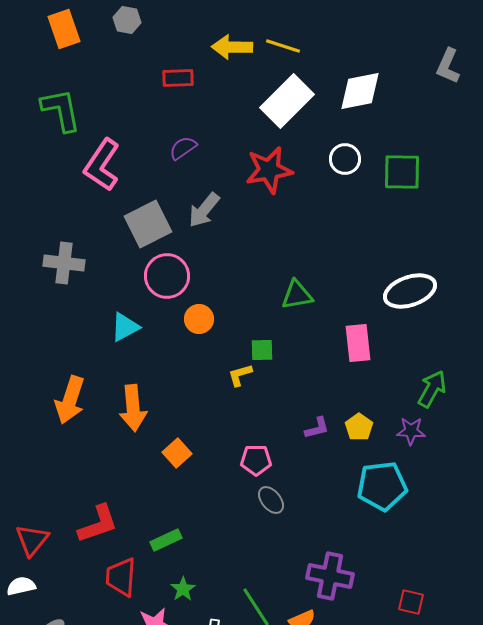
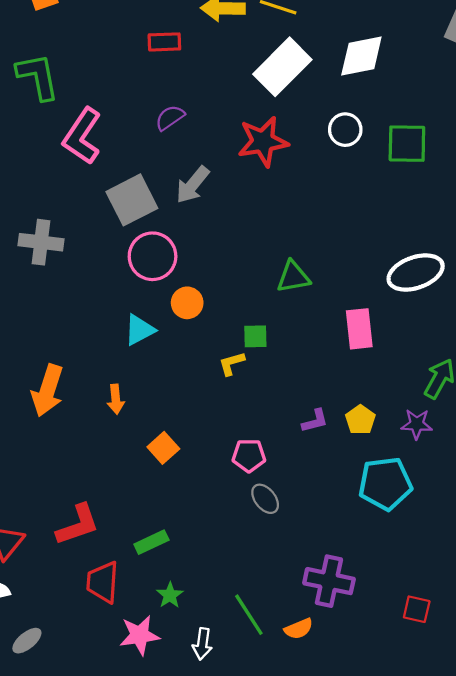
cyan triangle: (125, 327) -> (140, 330), moved
orange arrow: (133, 408) -> (116, 399), size x0.6

